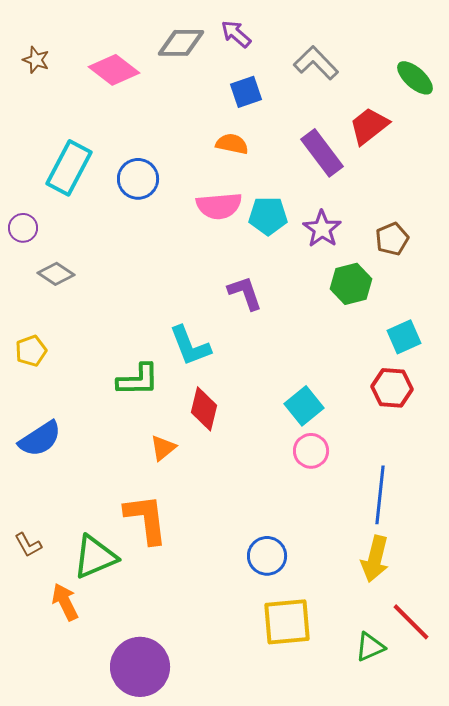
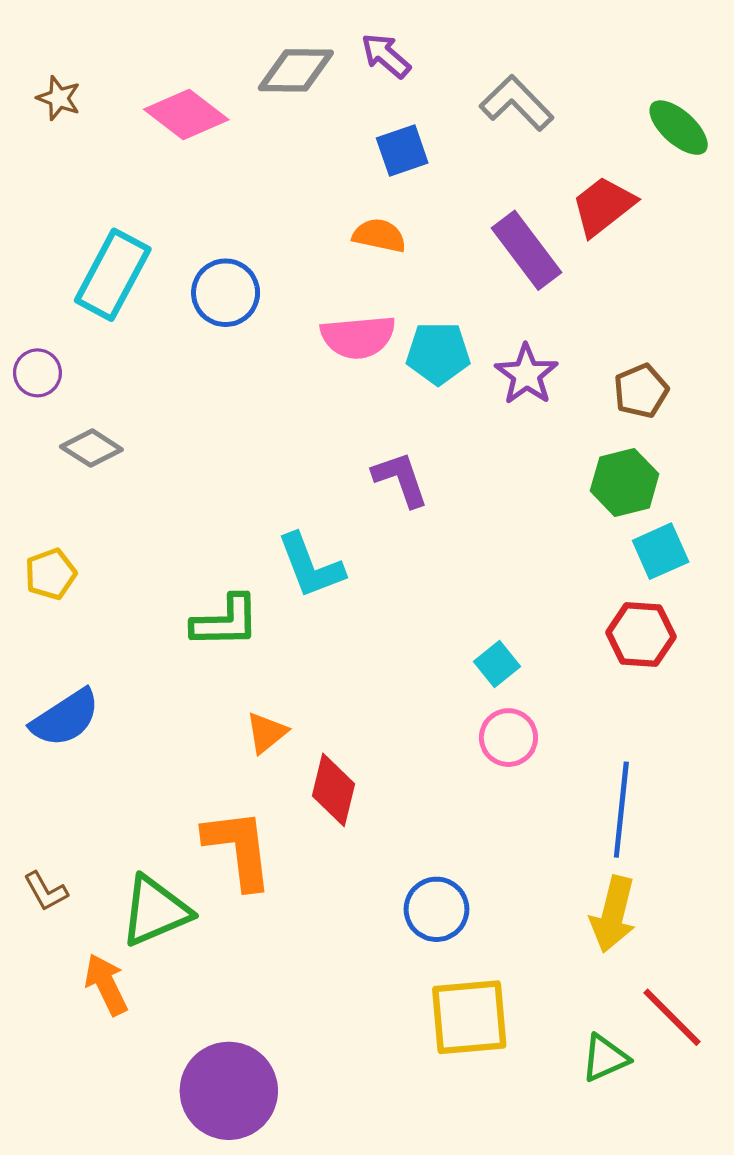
green hexagon: (351, 284) -> (625, 482), moved
cyan square: (304, 406) -> (497, 664), size x0.7
red diamond: (204, 409) -> (333, 790), moved

